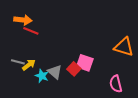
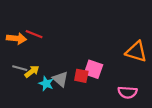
orange arrow: (23, 20) -> (16, 38), moved
red square: (74, 69) -> (81, 76), turned -32
pink semicircle: (116, 84) -> (127, 92), turned -72

